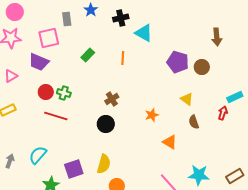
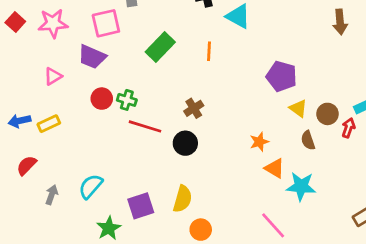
green rectangle: (88, 55) -> (160, 47), size x1.5
purple pentagon: (178, 62) -> (282, 76), moved
brown circle: (202, 67) -> (328, 114), moved
orange star: (152, 115) -> (259, 142), moved
red line: (56, 116) -> (145, 126), moved
cyan star: (199, 175) -> (301, 186), moved

